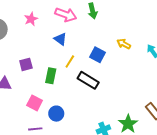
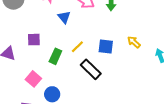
blue triangle: (60, 39) -> (64, 17), moved
blue square: (97, 55) -> (106, 46), turned -35

